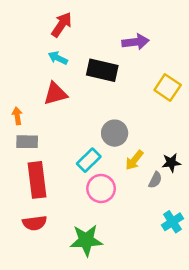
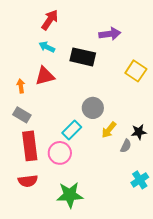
orange arrow: (17, 116) -> (21, 86), moved
gray rectangle: (27, 142) -> (22, 115), turned 30
pink circle: (101, 189) -> (60, 153), moved

